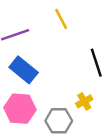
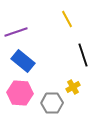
yellow line: (61, 19) -> (67, 19), moved

